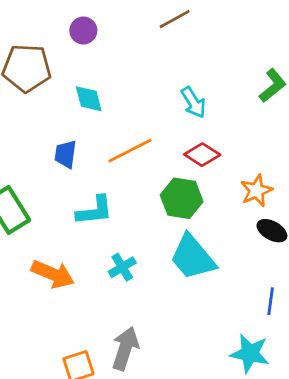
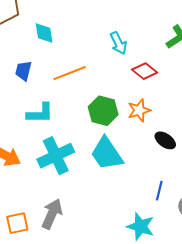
red diamond: (202, 155) -> (145, 71), moved
orange star: (256, 191) -> (139, 110), moved
cyan cross: (122, 267) -> (56, 156), size x1.8

